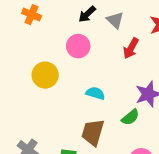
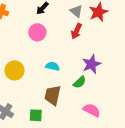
gray triangle: (115, 20) -> (76, 11), moved
yellow circle: (45, 75) -> (15, 70), moved

